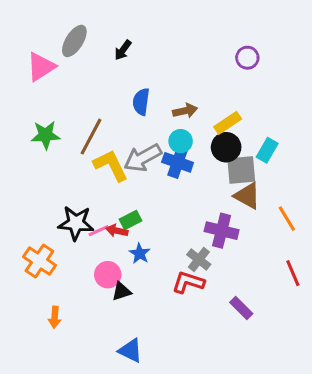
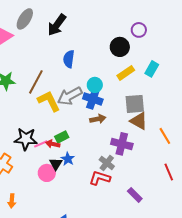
black arrow: (123, 50) -> (57, 25), size x1.6
brown arrow: (185, 111) -> (98, 119), moved
black circle: (226, 147) -> (120, 47), moved
cyan rectangle: (267, 150) -> (152, 69), moved
black triangle: (121, 291) -> (56, 164), moved, turned -40

